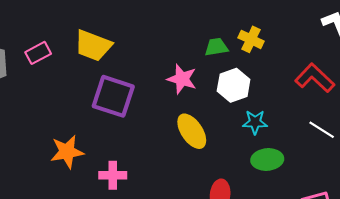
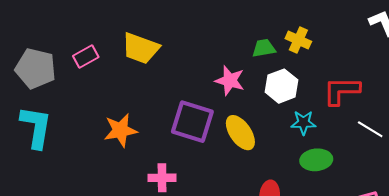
red L-shape: (315, 78) -> (341, 91), moved, turned -42
purple square: (113, 96) -> (192, 122), moved
orange star: (67, 152) -> (120, 130), moved

